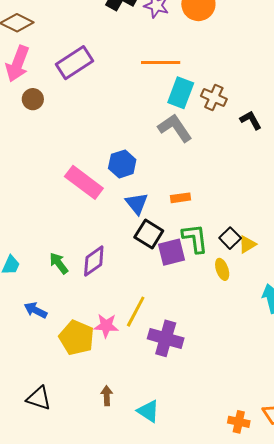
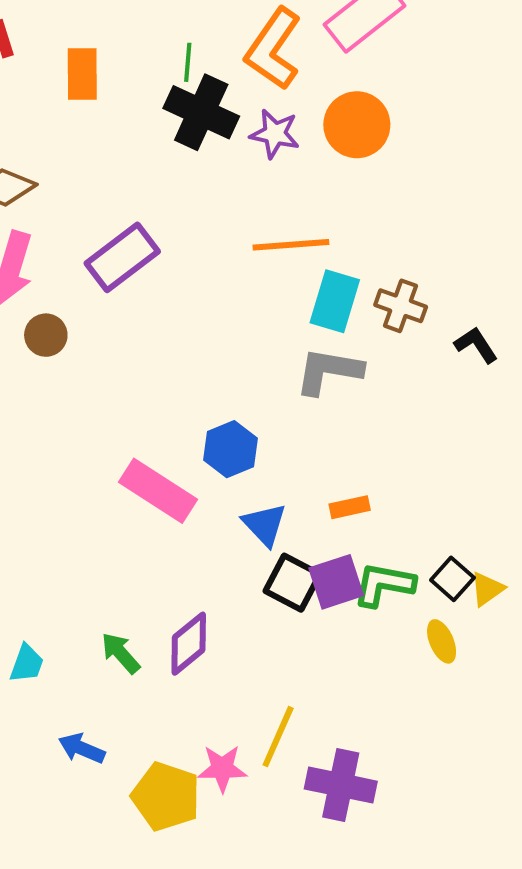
gray L-shape: (175, 128) -> (329, 371), turned -42
green L-shape: (195, 238) -> (384, 584), turned -68
purple square: (171, 252) -> (336, 582), moved

